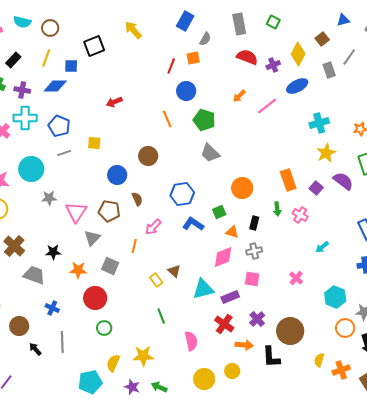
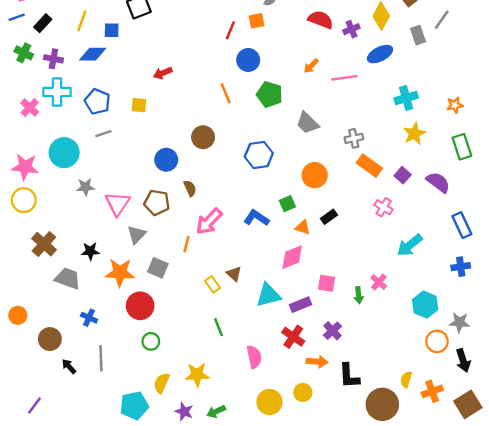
pink line: (267, 106) -> (344, 78), turned 30
yellow square: (94, 143) -> (139, 105), moved
gray trapezoid: (210, 153) -> (308, 123), moved
orange rectangle: (288, 180) -> (369, 166), turned -35
purple semicircle: (343, 181) -> (438, 182), moved
blue hexagon: (182, 194) -> (259, 155), moved
green arrow: (277, 209) -> (359, 295), moved
black rectangle: (254, 223) -> (329, 217), turned 40
pink arrow: (153, 227) -> (209, 221), size x1.4
cyan arrow: (322, 247) -> (410, 245), size x1.6
gray cross: (254, 251) -> (354, 138), moved
orange star: (78, 270) -> (120, 273), size x1.4
brown circle: (290, 331) -> (382, 404), moved
green arrow: (159, 387) -> (216, 411), turned -49

